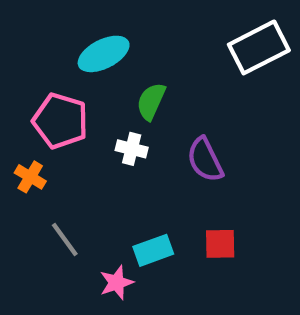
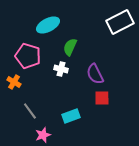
red square: (220, 244) -> (102, 98), moved
pink star: (117, 283) -> (43, 135), moved

